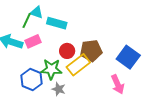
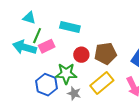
cyan triangle: (37, 12) -> (29, 18), moved
green line: (27, 21) -> (37, 36), moved
yellow rectangle: (78, 65) -> (102, 83), moved

